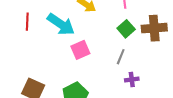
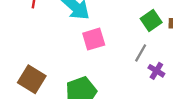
purple cross: (132, 79) -> (156, 71), moved, turned 32

